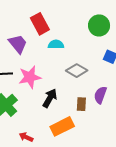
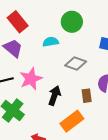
red rectangle: (40, 24) -> (18, 22), moved
green circle: (99, 25) -> (72, 22), moved

